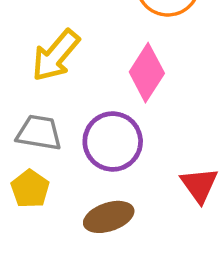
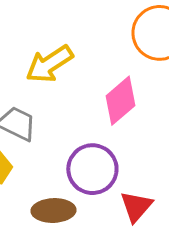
purple circle: (113, 141) -> (92, 169), moved

